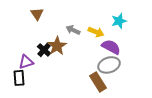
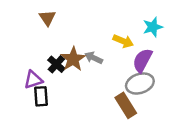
gray arrow: (73, 30) -> (94, 58), moved
purple semicircle: (111, 47) -> (142, 60), turned -90
black rectangle: (19, 78) -> (41, 96), moved

